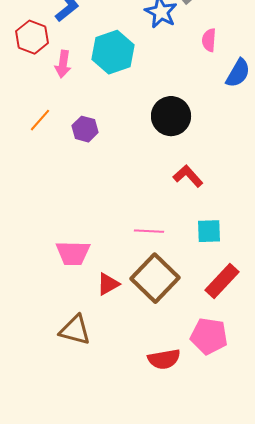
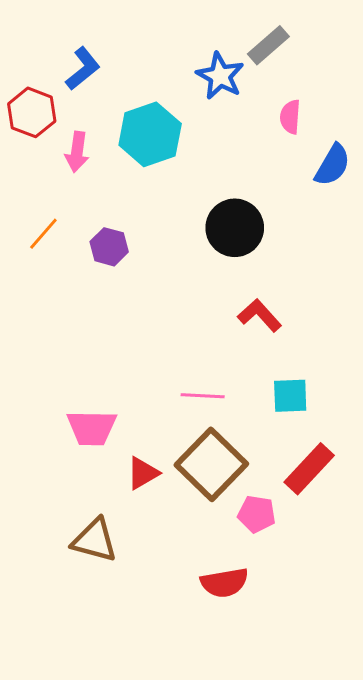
pink pentagon: (209, 336) -> (257, 514), moved, size x0.7

